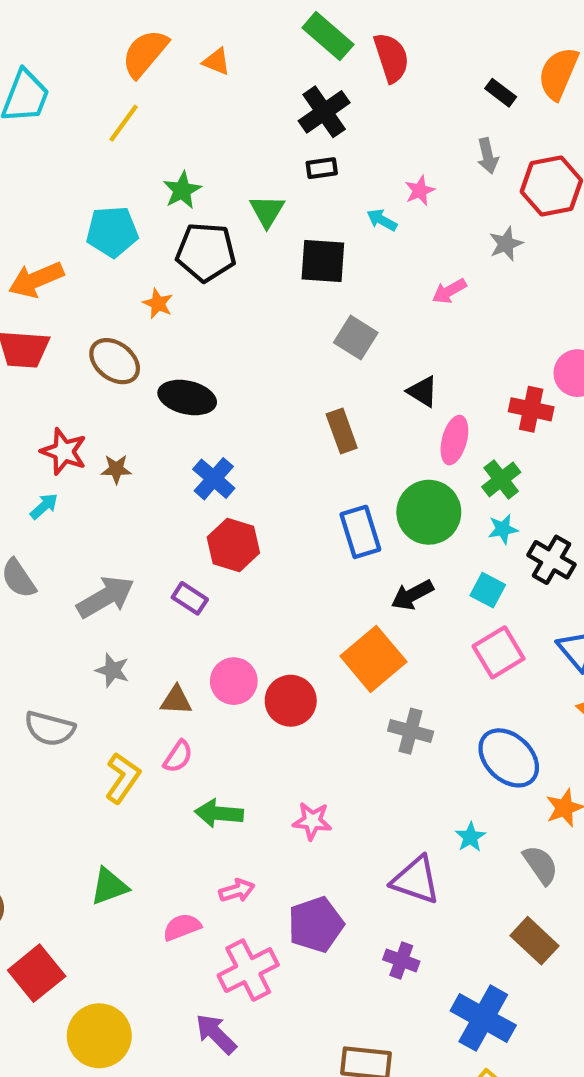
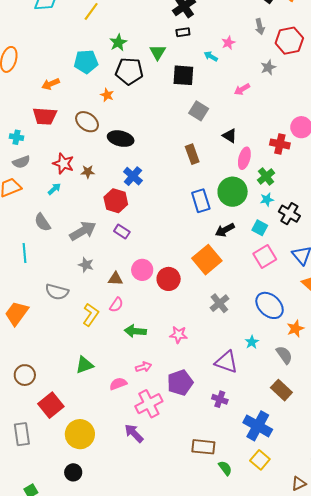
orange arrow: (36, 280) -> (51, 84), size x0.7
red hexagon: (233, 545) -> (116, 201), moved
gray cross: (411, 731) -> (219, 303), moved, turned 36

